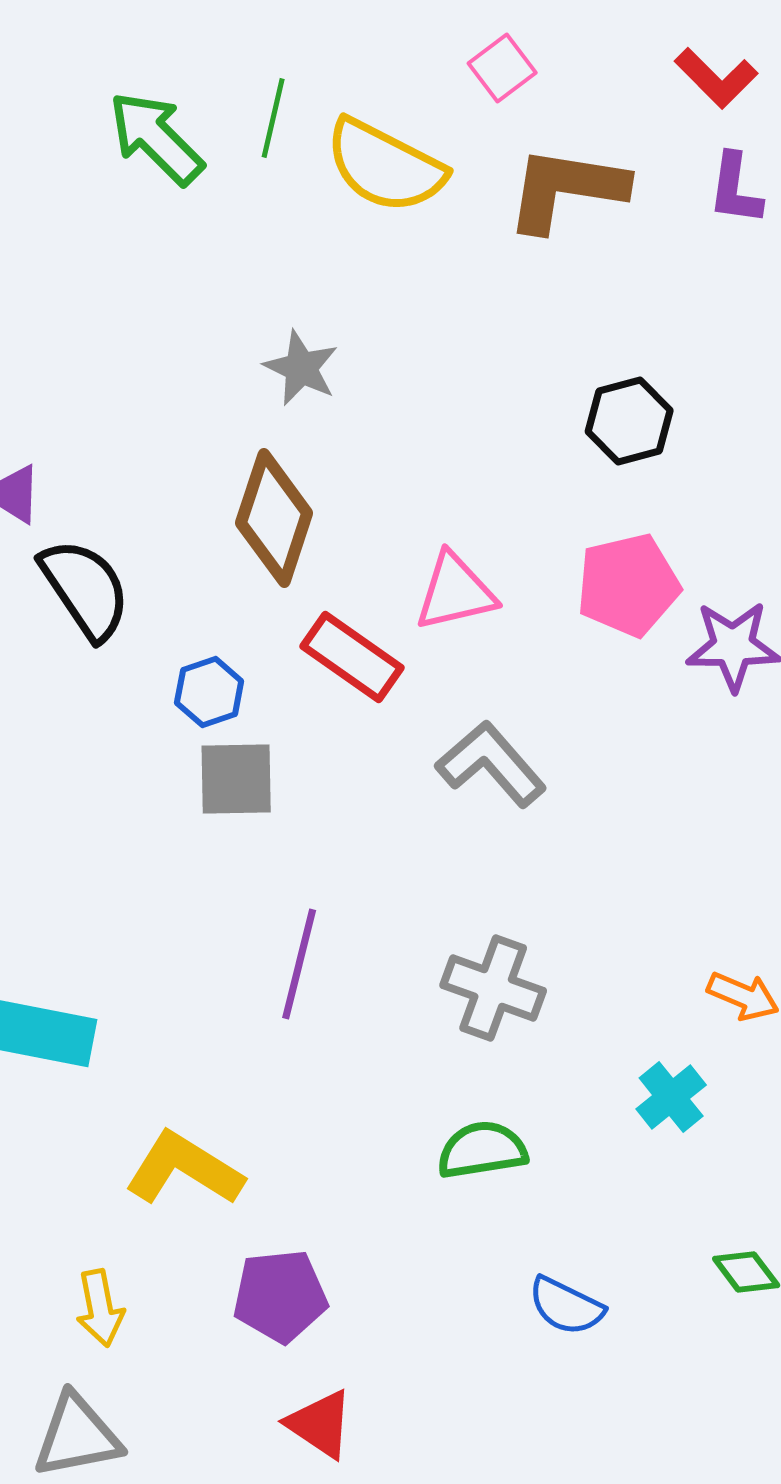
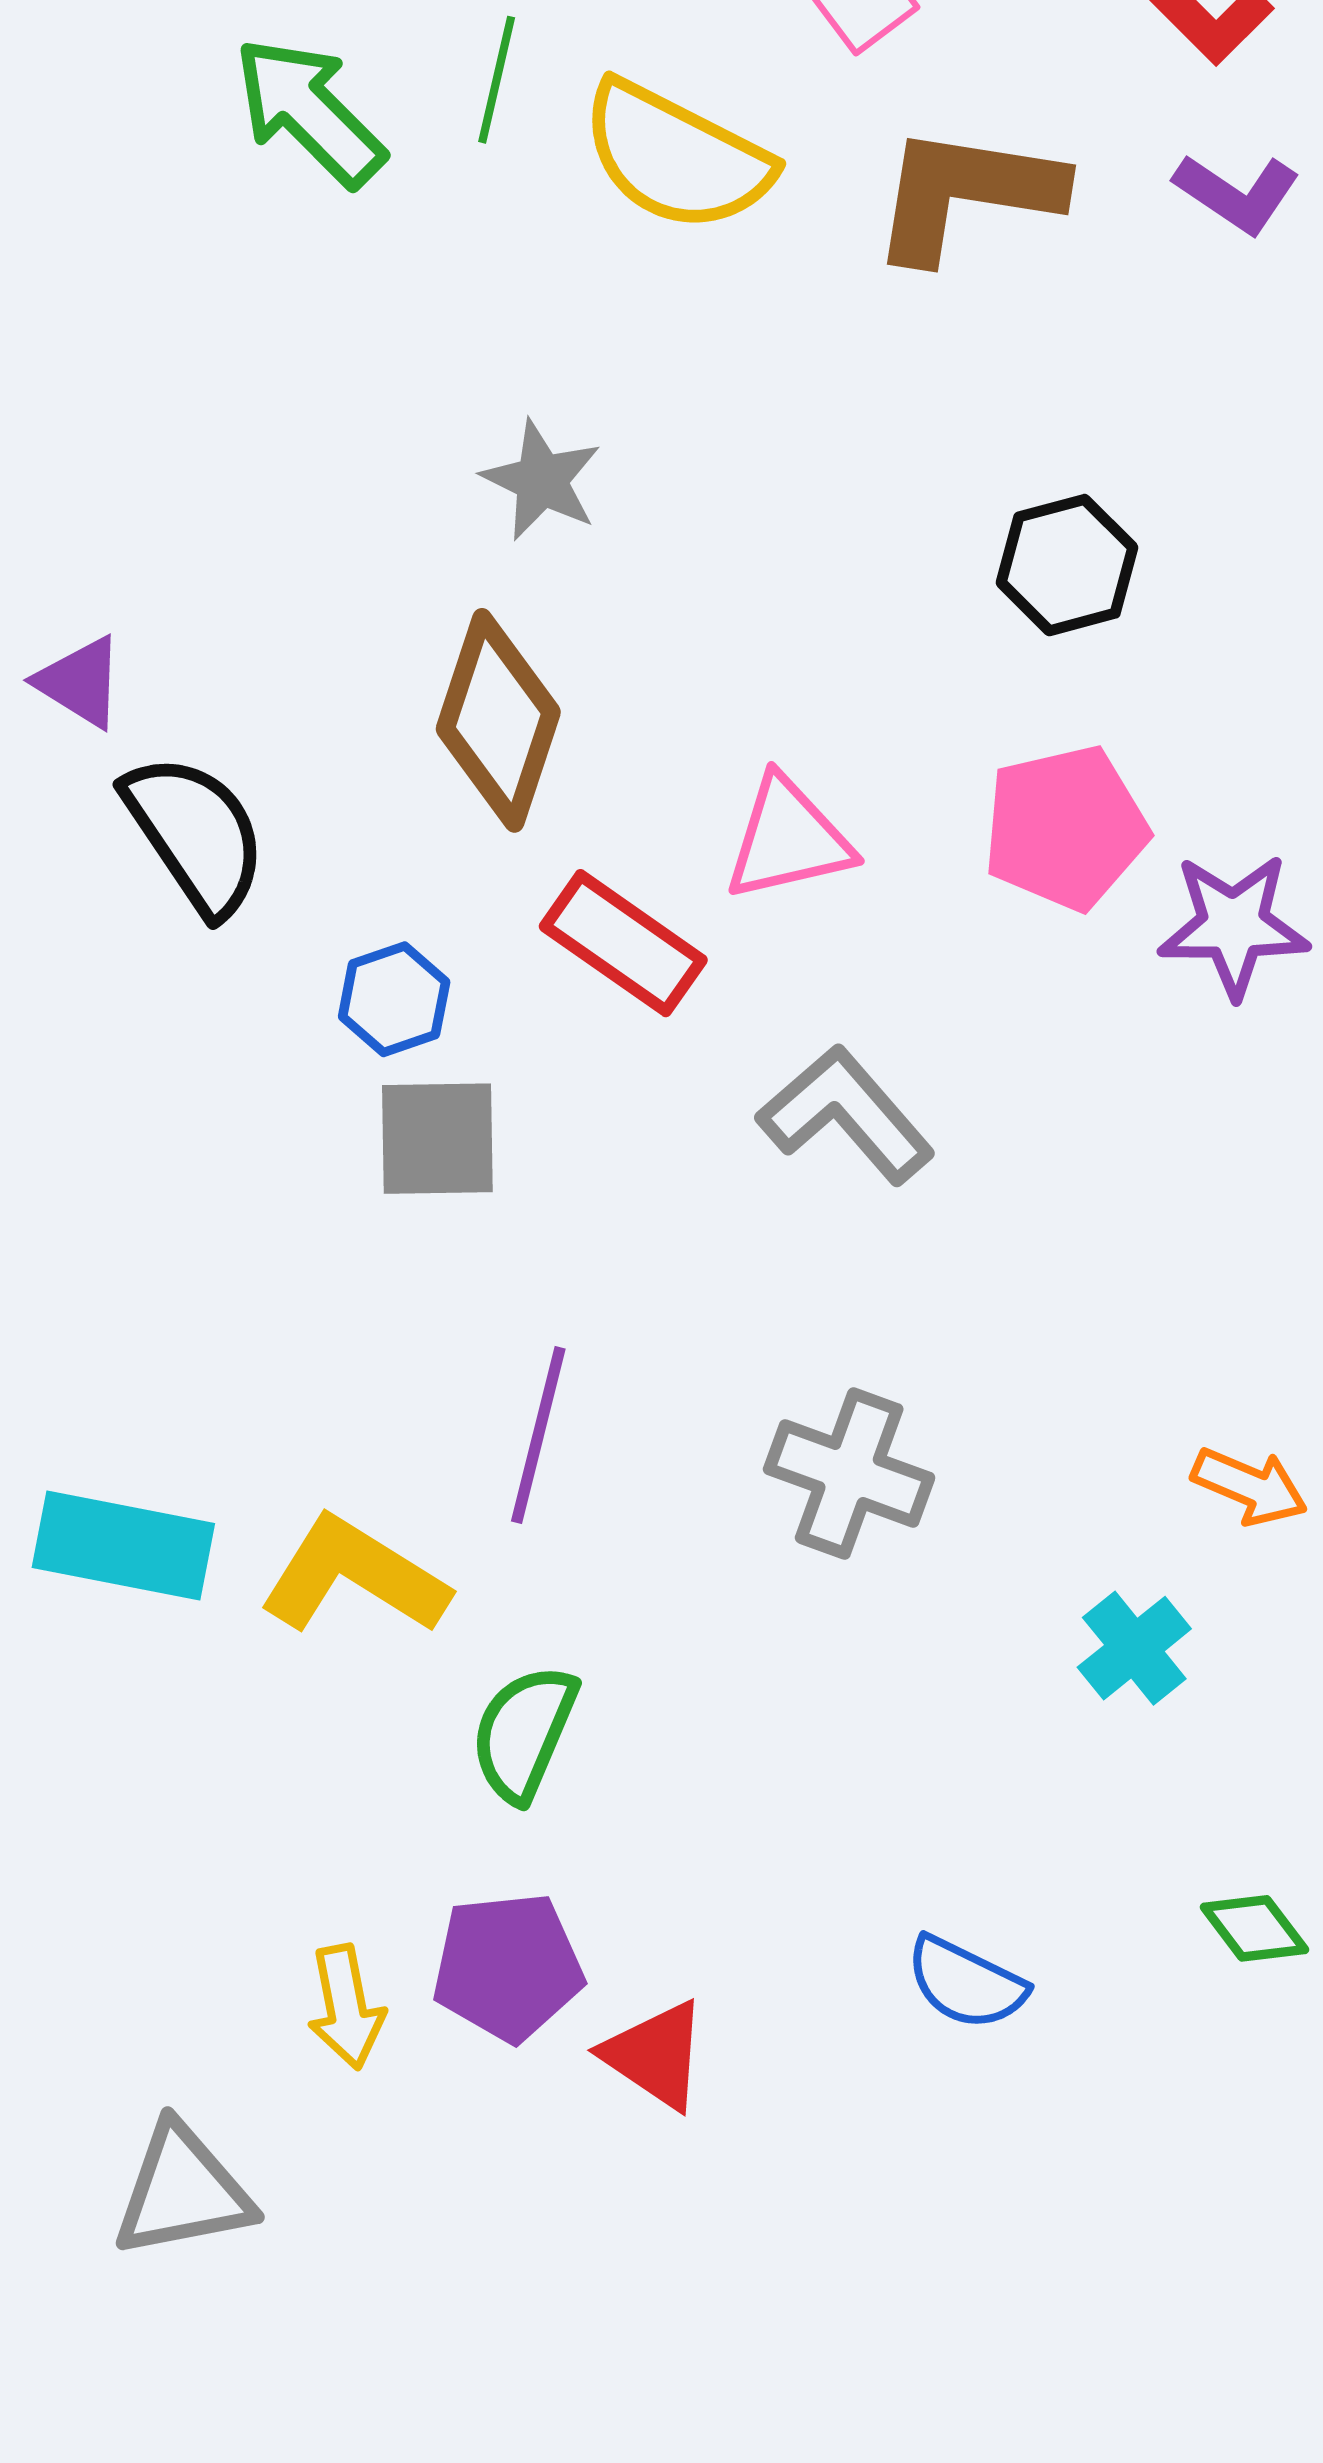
purple L-shape: (735, 189) -> (1237, 193), turned -64
green semicircle: (482, 1150) -> (524, 1733), moved, turned -58
yellow L-shape: (184, 1169) -> (354, 1576), moved
yellow arrow: (100, 1308) -> (346, 2007), moved
red triangle: (320, 1424) -> (655, 2055), moved

